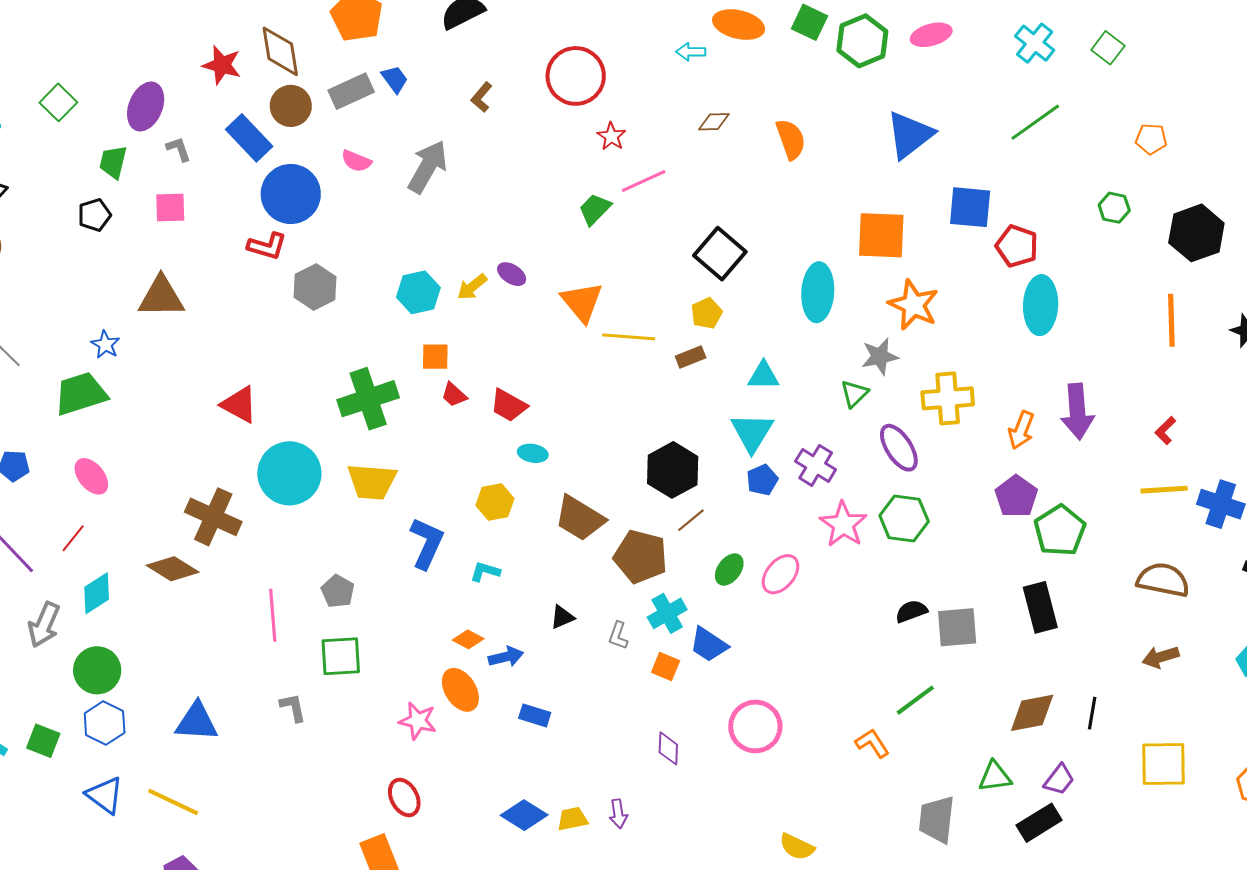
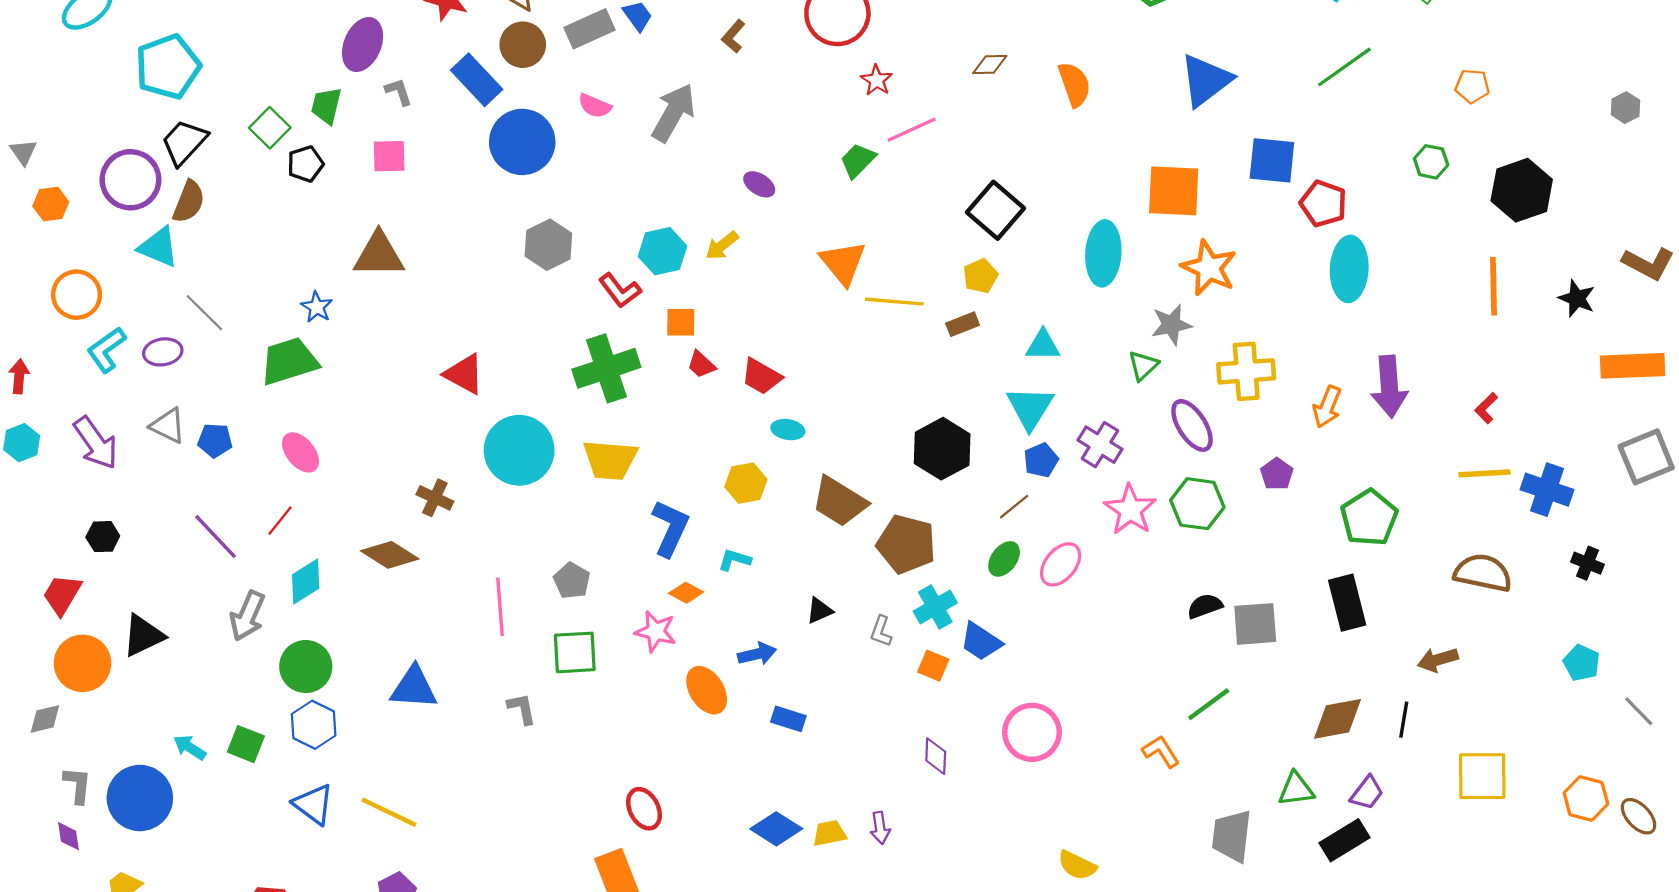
green square: (58, 102) -> (270, 128), moved
red L-shape: (267, 246) -> (620, 290), moved, turned 36
purple ellipse: (512, 274) -> (759, 184), moved
purple pentagon: (1016, 496) -> (1277, 474), moved, size x0.7
brown cross: (213, 517) -> (435, 498), size x0.6
brown line: (691, 520) -> (1014, 507), moved
orange diamond: (468, 639) -> (686, 593), moved
brown arrow: (1161, 657) -> (1438, 660), moved
pink star: (418, 721) -> (656, 631), moved
blue triangle: (197, 722) -> (414, 688), moved

